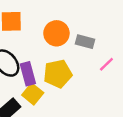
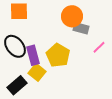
orange circle: (56, 33) -> (72, 16), moved
yellow pentagon: (58, 74) -> (58, 55), turned -30

